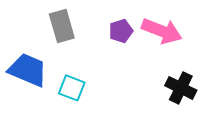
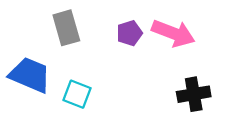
black cross: (181, 88) -> (194, 94), turned -36

